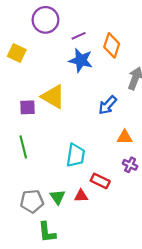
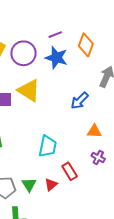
purple circle: (45, 20) -> (23, 53), moved
red rectangle: (100, 181) -> (70, 171), turned 30
red triangle: (81, 196) -> (51, 185), turned -40

